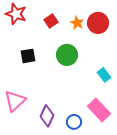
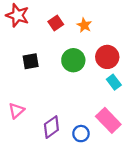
red circle: (98, 23) -> (107, 57), moved
pink triangle: (15, 101) -> (16, 111), size x0.7
purple diamond: (47, 116) -> (51, 127), turned 30

